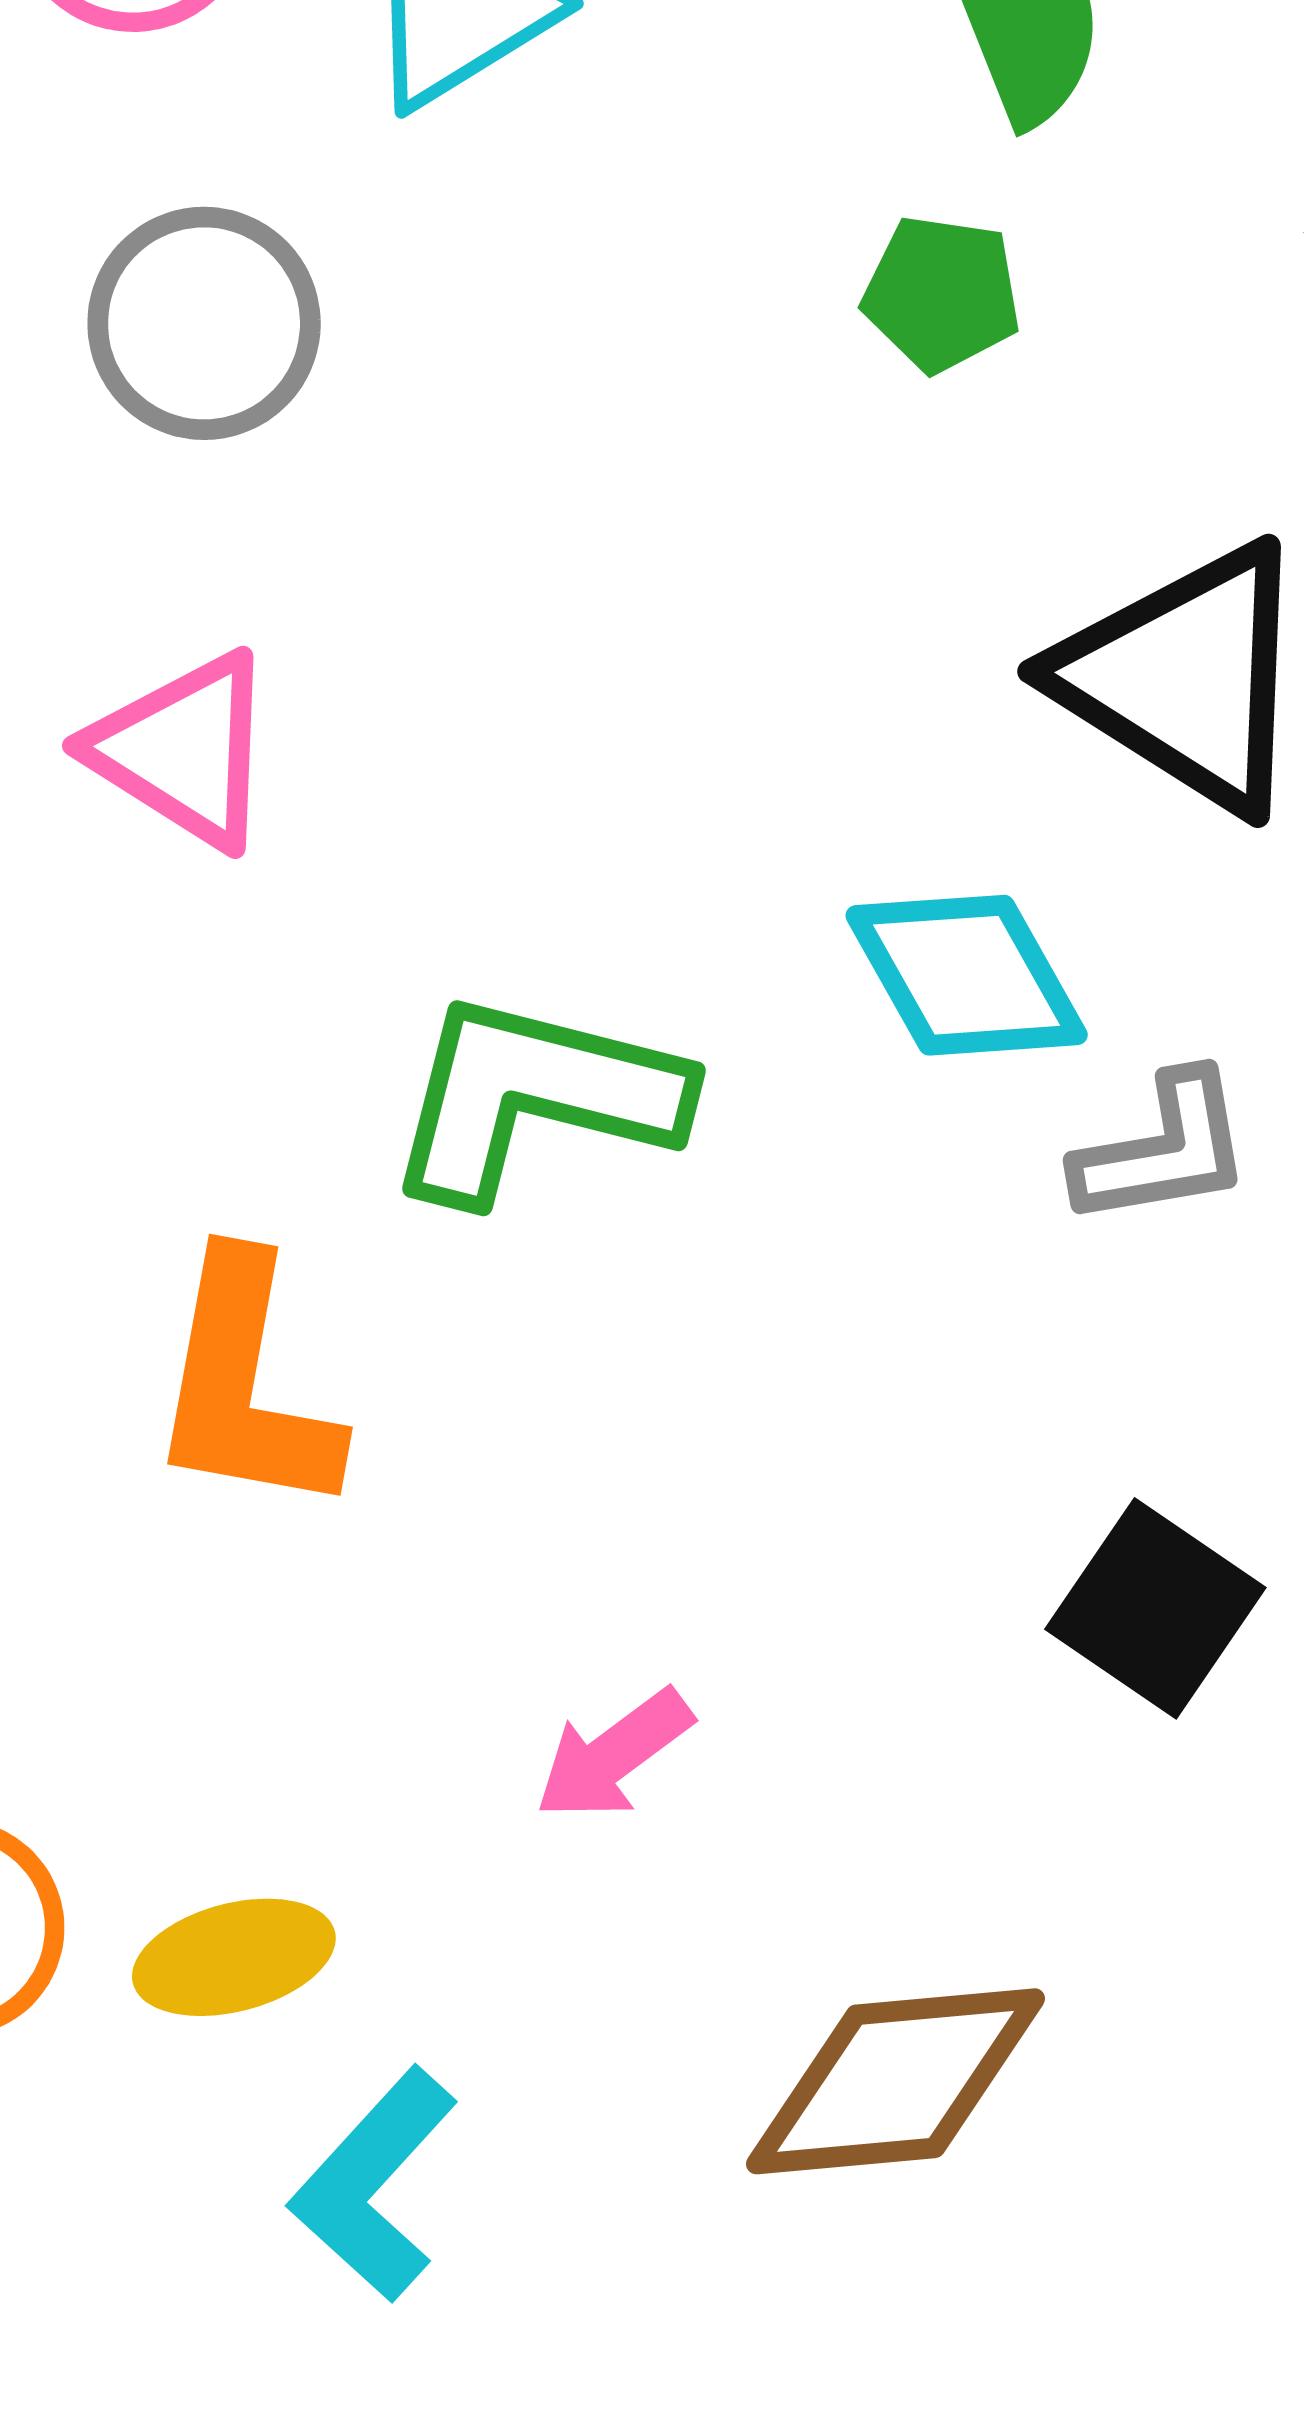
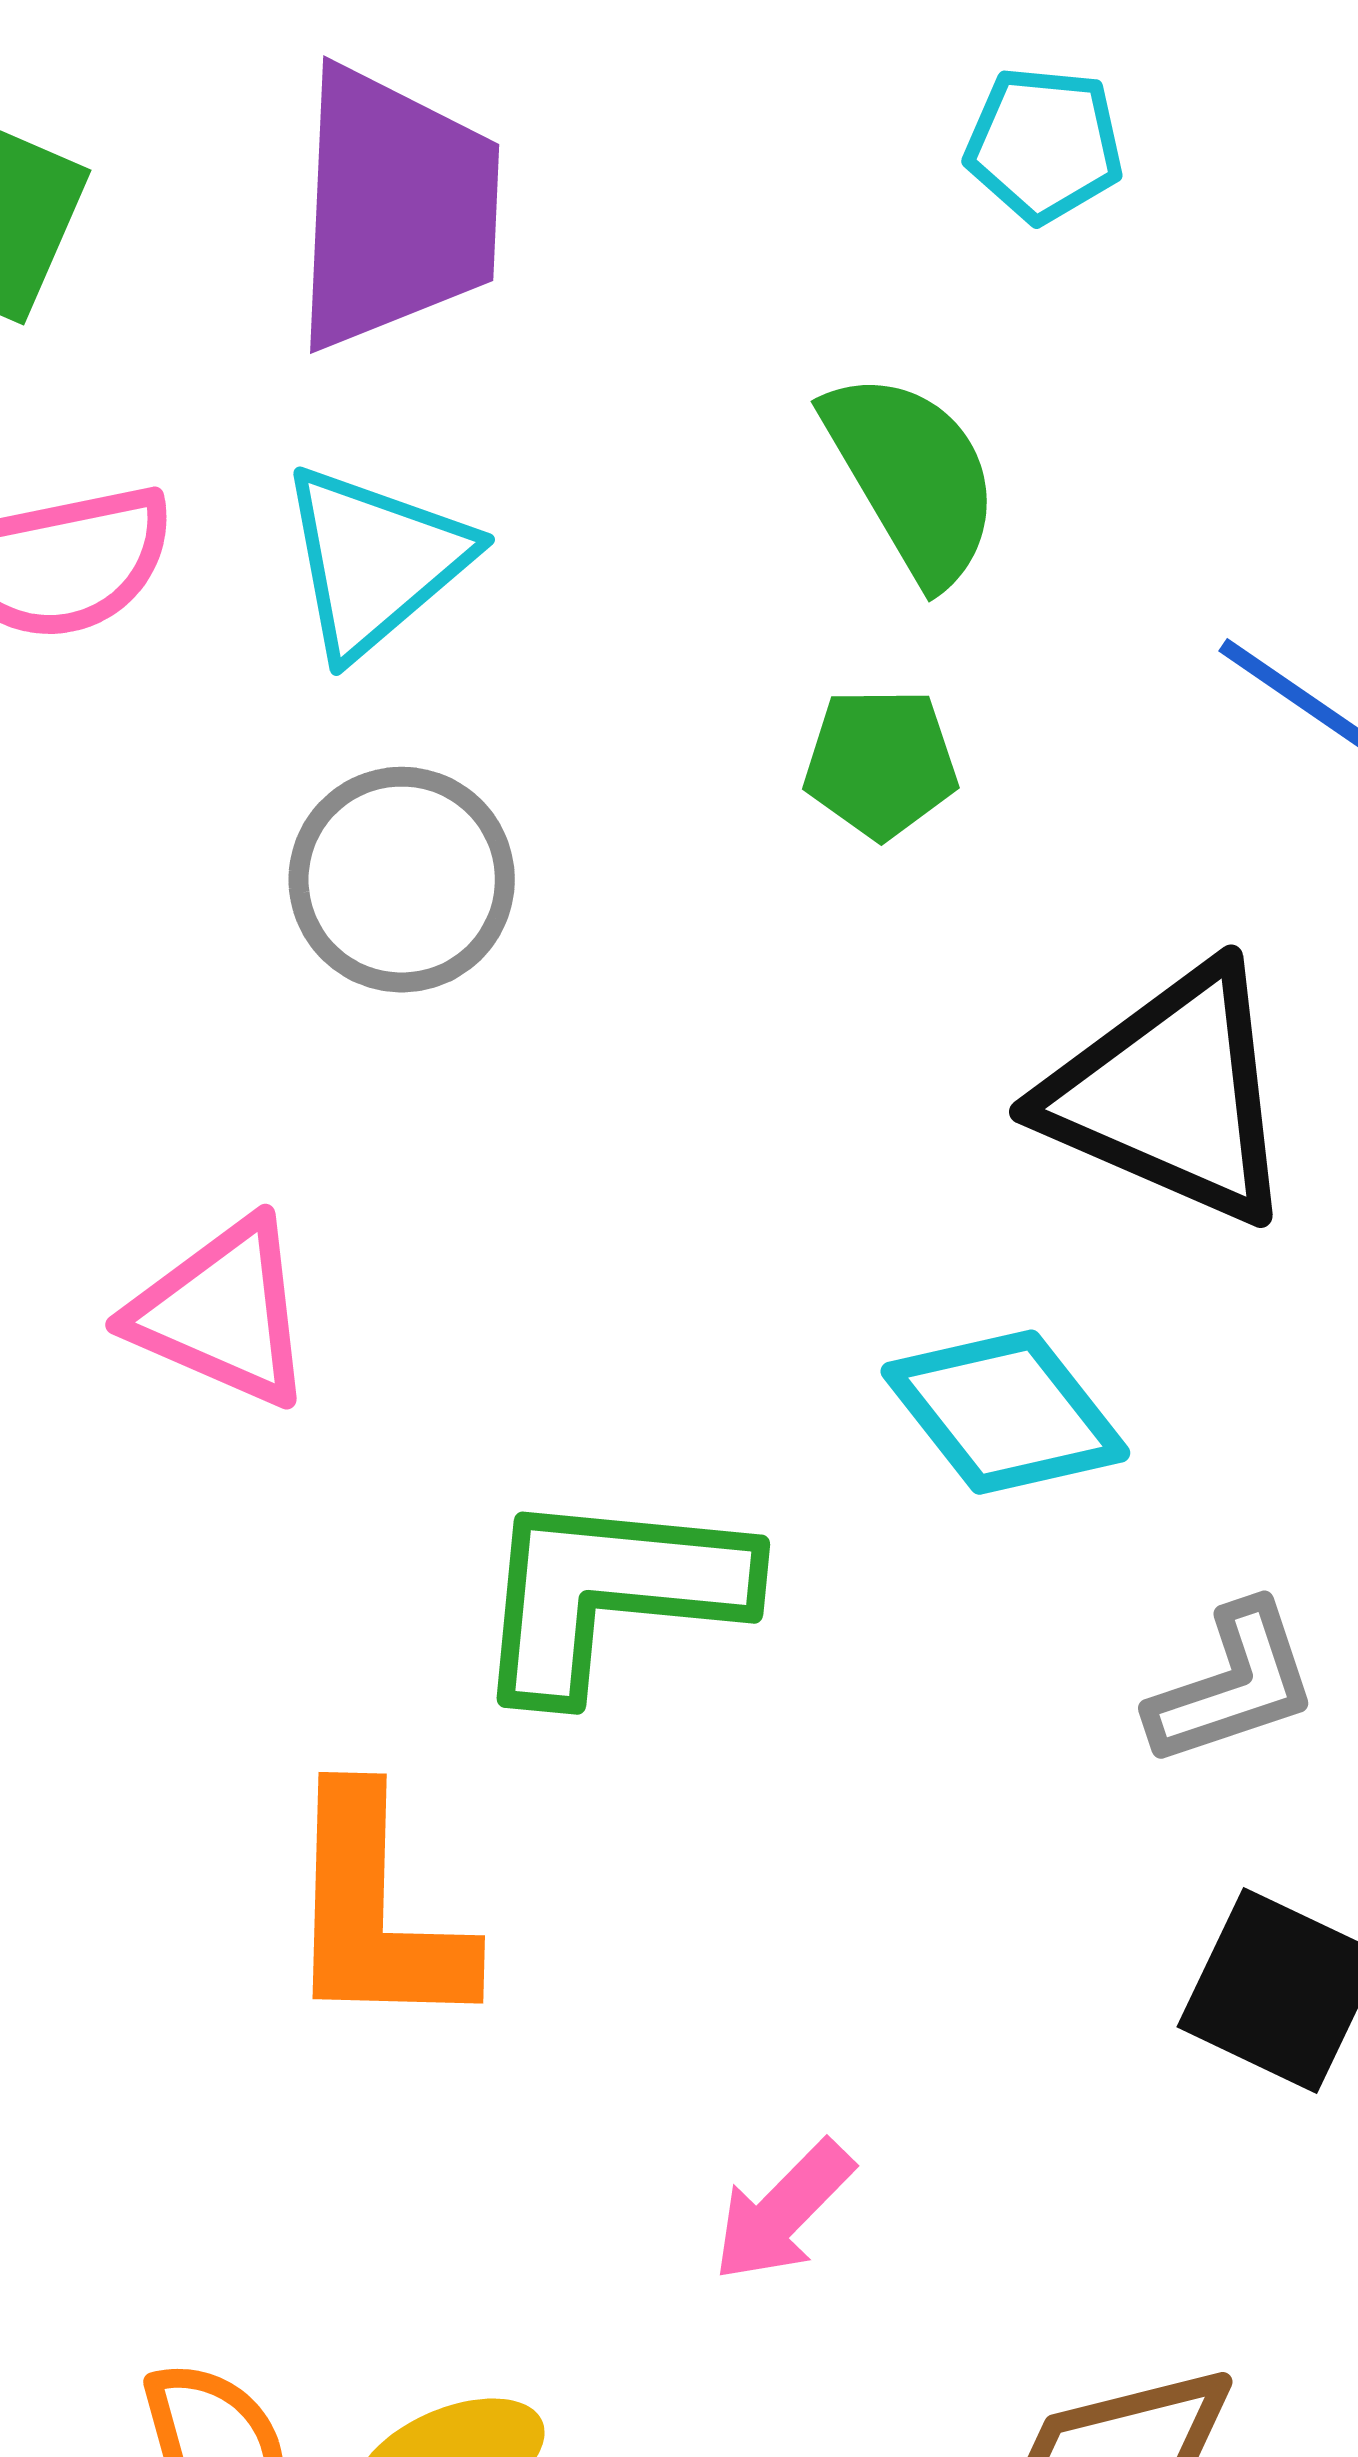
gray circle: (204, 323) -> (402, 880), moved
gray L-shape: (1163, 1150) -> (1233, 1685), moved

